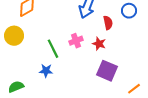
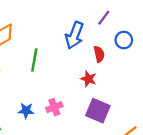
pink cross: (76, 41) -> (54, 107), moved
green line: (53, 49) -> (34, 60), moved, turned 36

